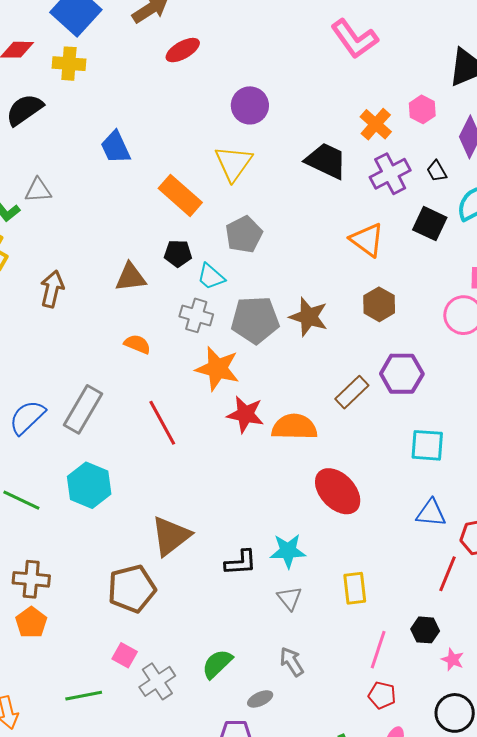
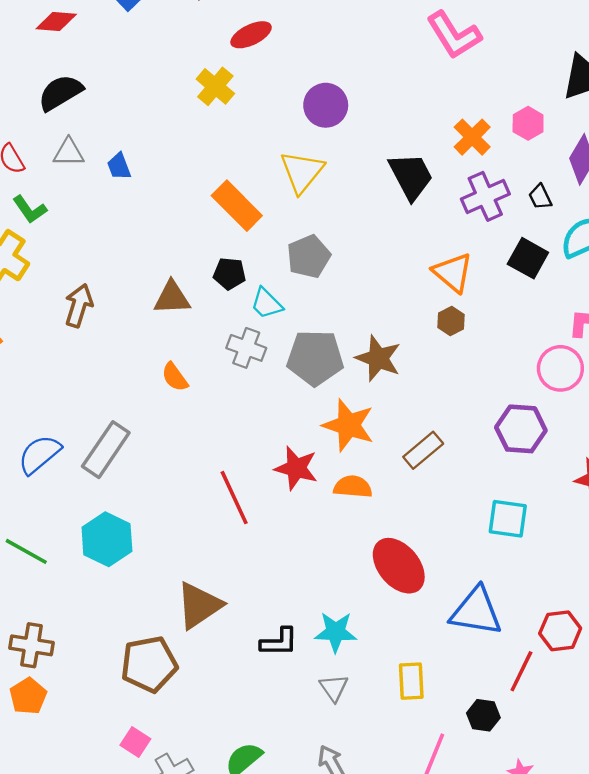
yellow cross: (69, 64) -> (215, 86), moved, turned 32
blue trapezoid: (115, 147) -> (119, 166), moved, size x0.7
black trapezoid: (326, 161) -> (411, 176), turned 33
gray triangle: (38, 190) -> (69, 152), moved
brown hexagon: (379, 304) -> (451, 321), moved, size x0.7
orange semicircle: (137, 344) -> (175, 377), turned -152
orange star: (217, 369) -> (348, 425), moved
purple hexagon: (402, 374) -> (521, 429), moved
red line: (162, 423) -> (234, 498), moved
orange semicircle: (294, 427) -> (353, 487), size x0.7
blue triangle: (431, 513) -> (476, 612), moved, size x1.5
black hexagon: (425, 630) -> (483, 715), moved

